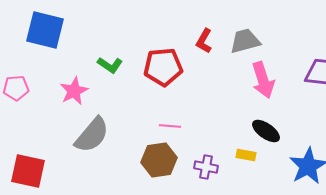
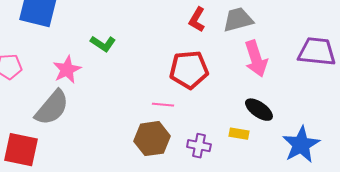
red pentagon: (163, 67) -> (189, 70), moved
gray semicircle: (92, 135) -> (52, 108), moved

